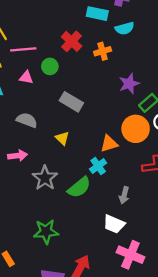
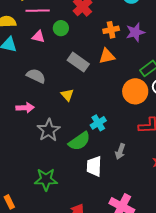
orange cross: (103, 51) -> (111, 30), moved
purple star: (129, 84) -> (135, 32), moved
orange triangle: (109, 144) -> (107, 56), moved
white trapezoid: (114, 224) -> (94, 166), moved, turned 65

